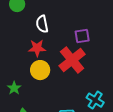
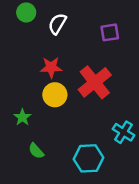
white semicircle: (42, 24) -> (57, 24), moved, turned 42
purple square: (82, 36) -> (110, 32), moved

